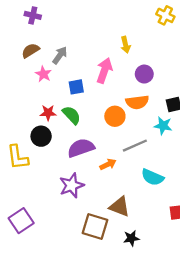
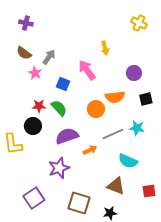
brown semicircle: (30, 51) -> (24, 53), turned -112
pink arrow: (104, 71) -> (87, 70), turned -55
purple circle: (144, 74) -> (134, 73), moved
blue square: (76, 87) -> (63, 84), turned 32
cyan star: (163, 126) -> (137, 128), moved
brown triangle: (120, 207) -> (116, 186), moved
purple square: (21, 221) -> (34, 198), moved

